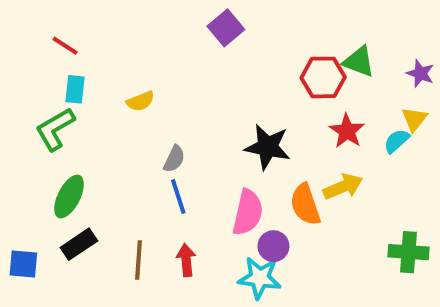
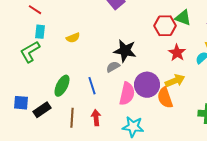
black star: (268, 147) -> (125, 51), moved
gray semicircle: (174, 159) -> (113, 67), moved, turned -144
green ellipse: (69, 197) -> (62, 86), moved
orange semicircle: (305, 204) -> (165, 98), moved
purple circle: (273, 246) -> (147, 85), moved, size x1.6
blue square: (23, 264) -> (21, 103), moved

